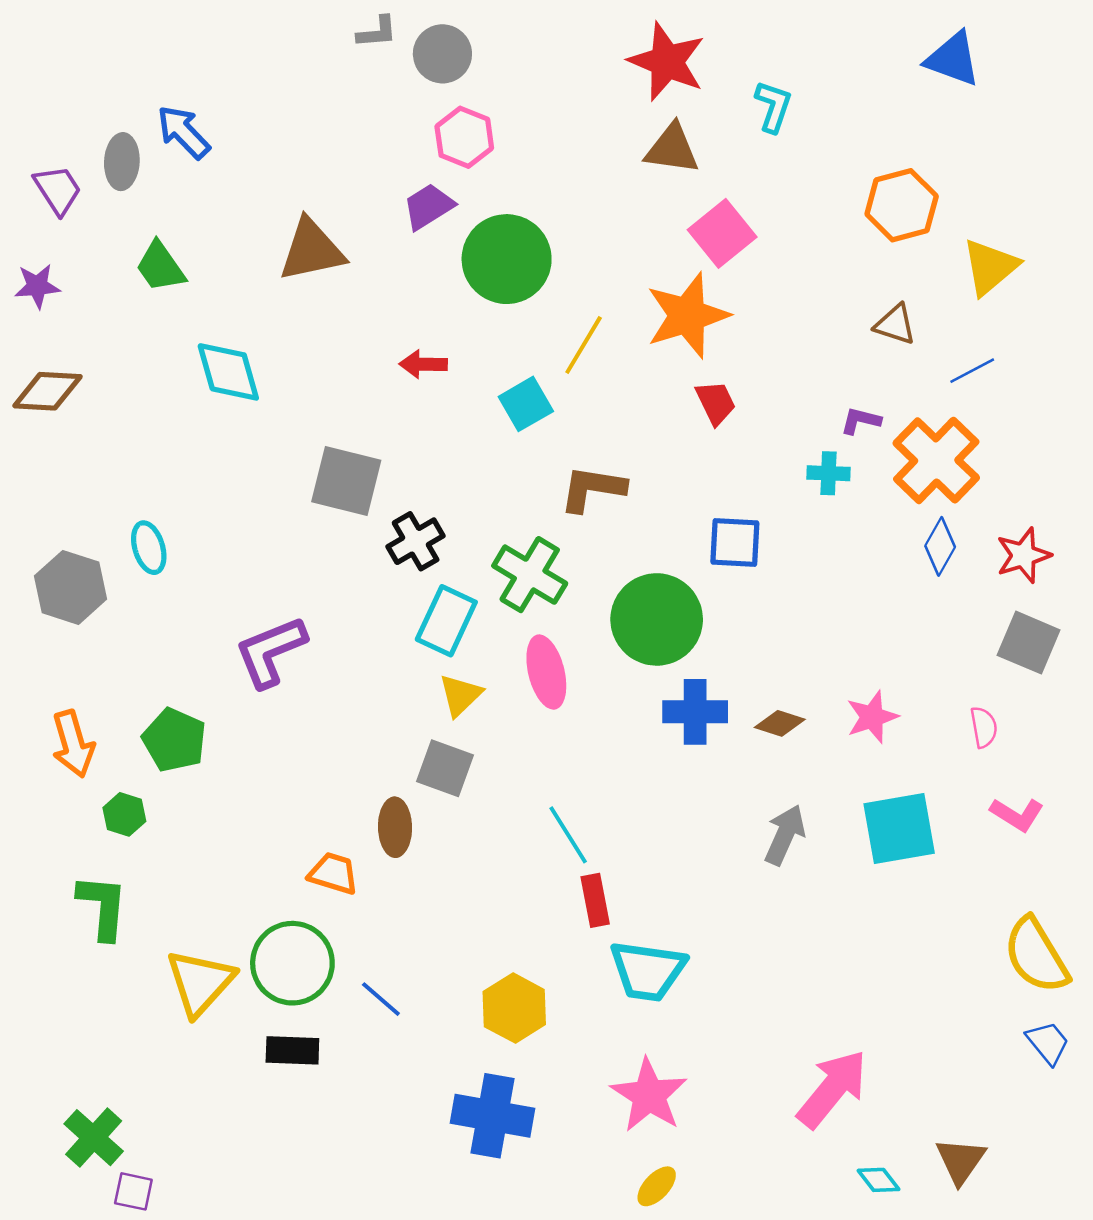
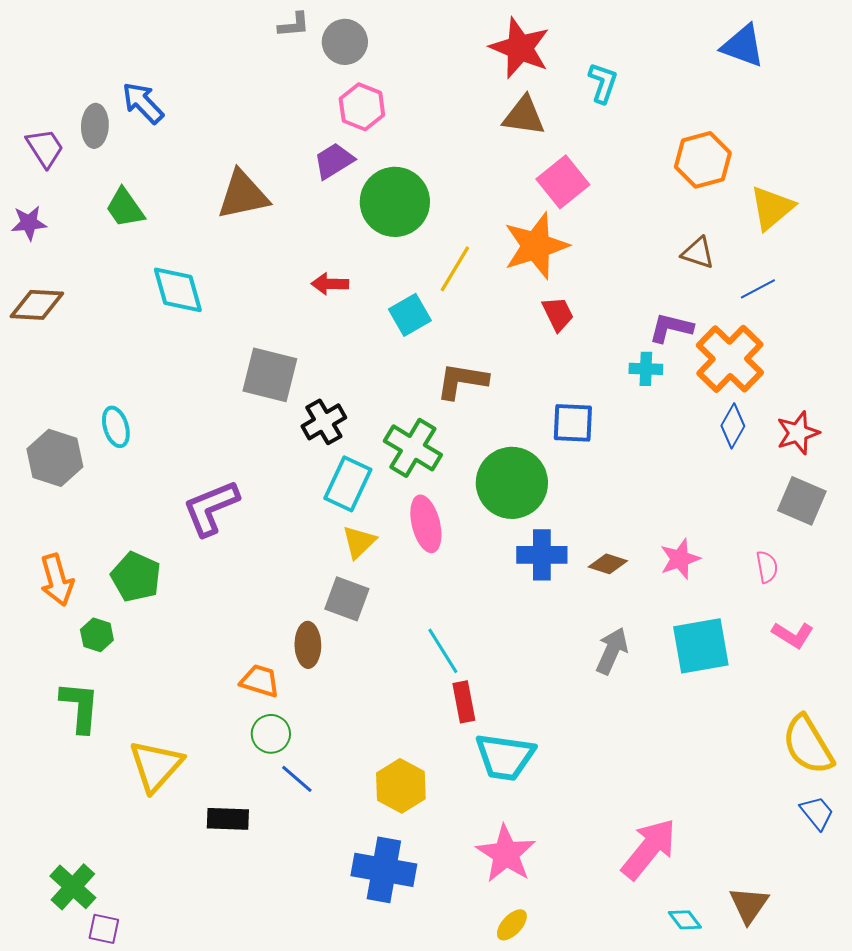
purple L-shape: (861, 421) -> (671, 328), size x1.4
green circle: (292, 963) -> (271, 734), moved, size x0.6

